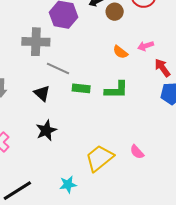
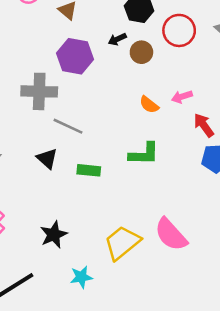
green rectangle: (81, 88) -> (89, 170), moved
black star: (46, 130) -> (54, 235), moved
pink semicircle: (137, 152) -> (171, 234), size x1.8

